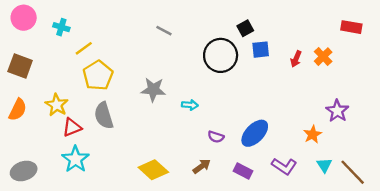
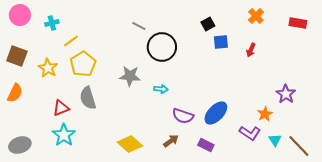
cyan cross: (61, 27) -> (52, 23), turned -32
black circle: (221, 55) -> (162, 47), moved
orange cross: (323, 57) -> (256, 16), moved
yellow star: (57, 105) -> (48, 68), moved
purple semicircle: (216, 137) -> (183, 116), size x1.5
purple L-shape: (284, 166) -> (250, 133), moved

